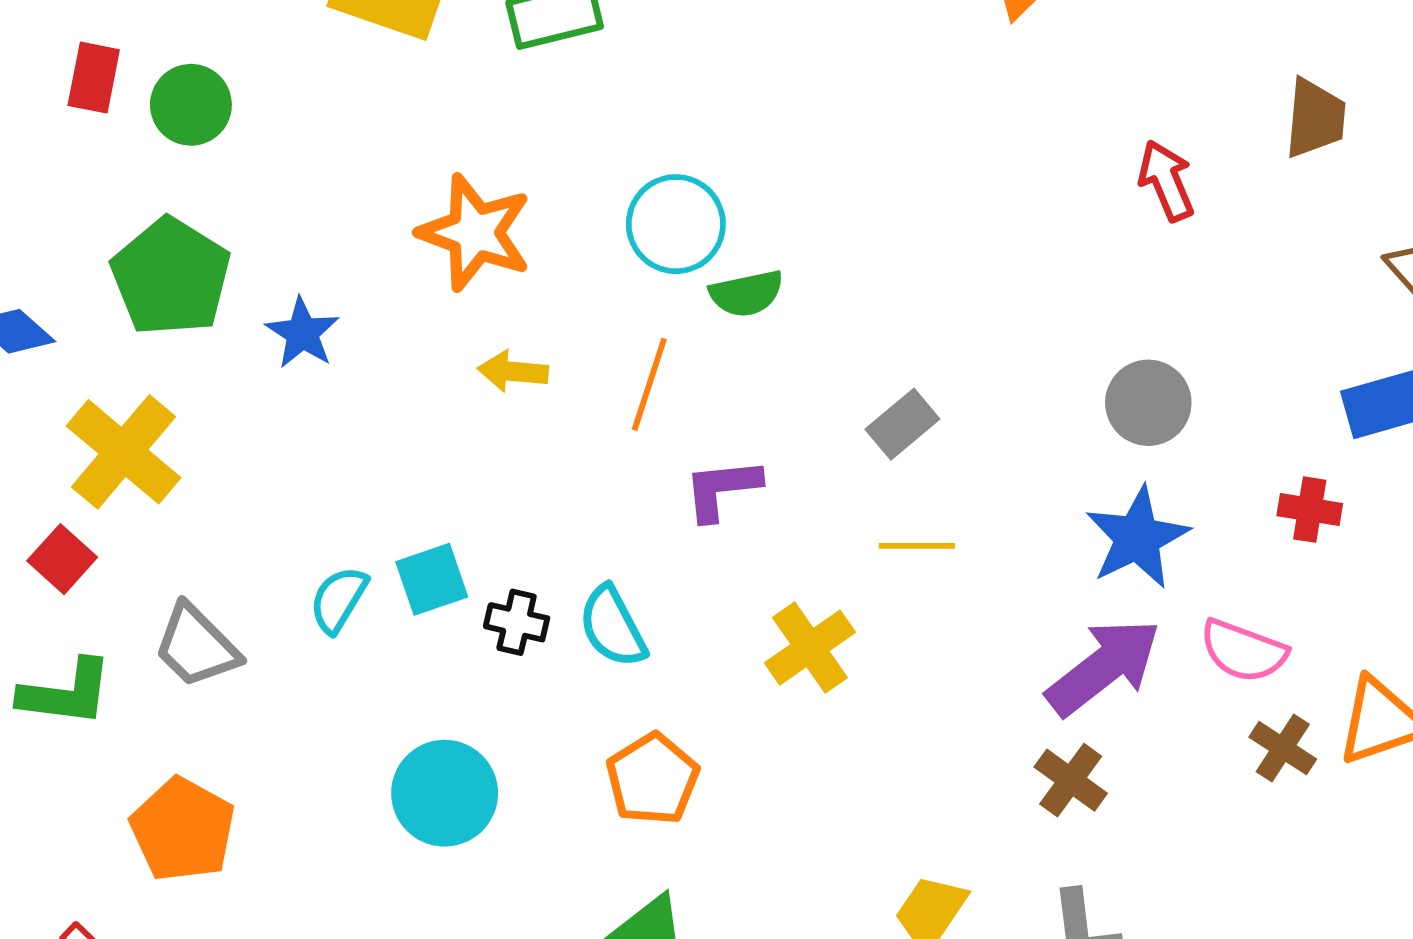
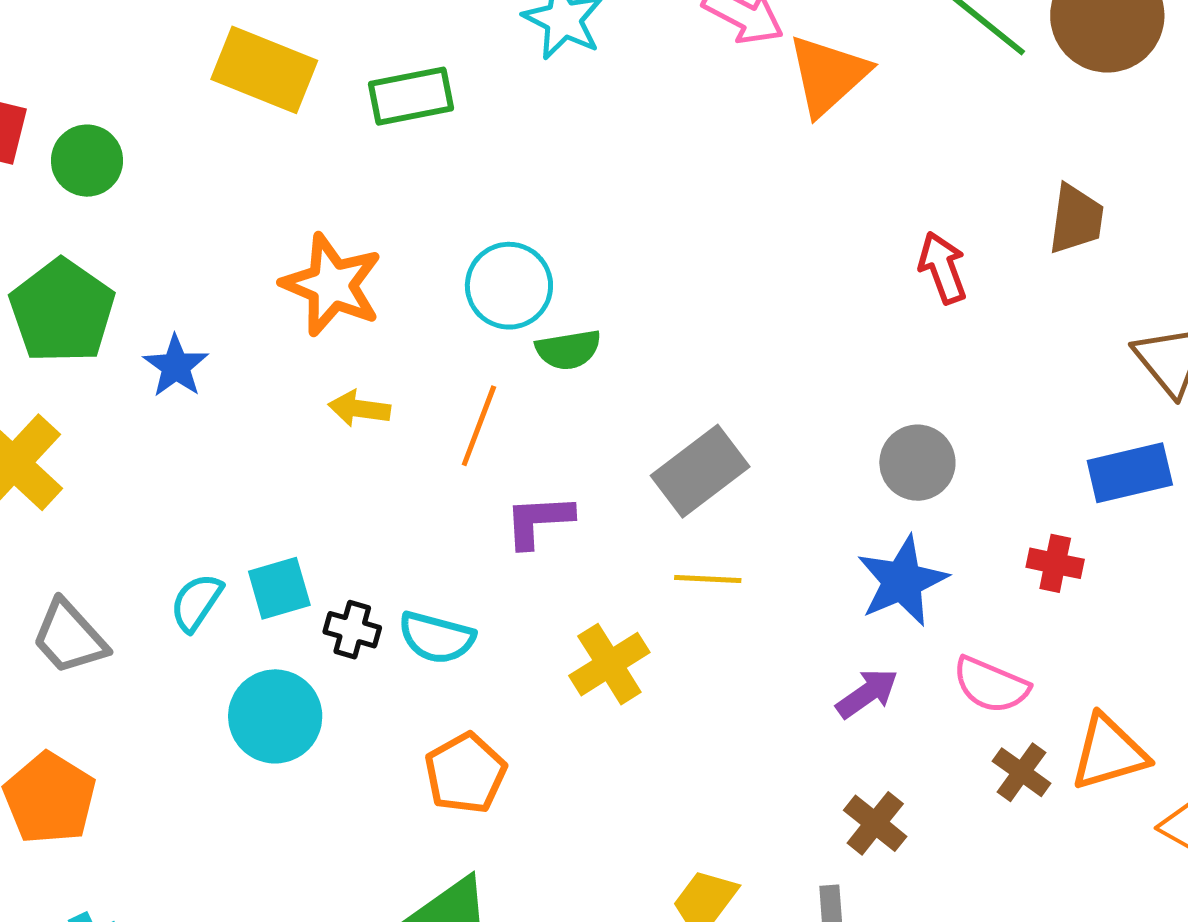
gray rectangle: (902, 424) -> (700, 471), size x1.5
cyan semicircle: (613, 627) -> (437, 638), turned -50
purple arrow: (1104, 667) -> (867, 693), size x0.6
brown cross: (1071, 780) -> (875, 823), moved
cyan circle: (445, 793) -> (275, 716), moved

